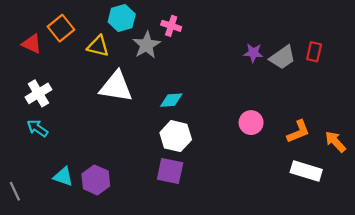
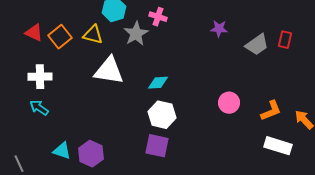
orange square: (61, 28) -> (60, 37), moved
purple star: (253, 53) -> (219, 29), moved
white cross: (38, 93) -> (40, 77), turned 30

